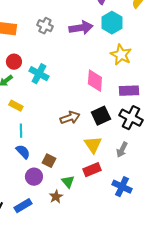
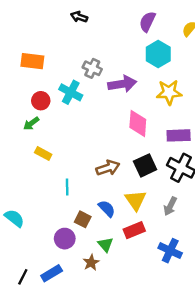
gray cross: (45, 26) -> (92, 68), moved
purple arrow: (81, 28) -> (122, 84), moved
yellow star: (121, 55) -> (169, 92), turned -30
cyan cross: (39, 74) -> (71, 92), moved
cyan line: (21, 131) -> (67, 187), moved
blue semicircle: (23, 152) -> (107, 209), moved

